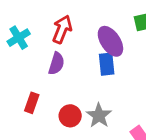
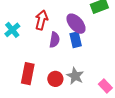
purple semicircle: (56, 64) -> (54, 40), moved
red rectangle: (32, 103) -> (28, 74), size x1.5

